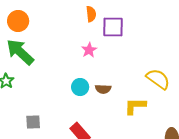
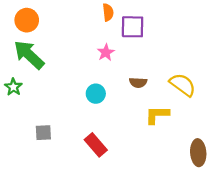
brown semicircle: (103, 89) -> (138, 83), moved

